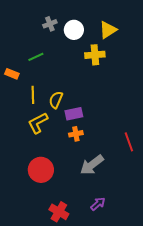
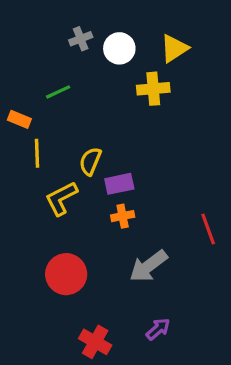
yellow line: (33, 95) -> (37, 153), moved

